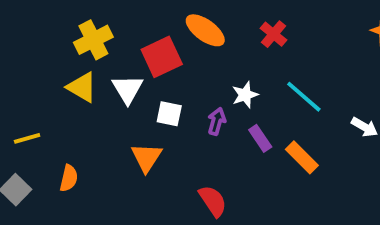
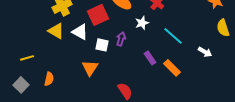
white triangle: (128, 89) -> (80, 32), turned -30
white star: (245, 95) -> (142, 23), moved
purple arrow: (217, 121) -> (121, 39), moved

